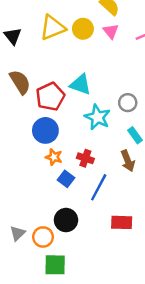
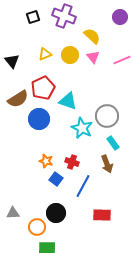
yellow triangle: (53, 28) -> (45, 54), size x0.6
brown semicircle: (20, 82) -> (18, 99), turned 90
red pentagon: (50, 97) -> (43, 88), moved
gray circle: (128, 103) -> (107, 116), size x1.5
blue circle: (45, 130) -> (39, 119), moved
gray triangle: (18, 233) -> (13, 213), moved, turned 40

